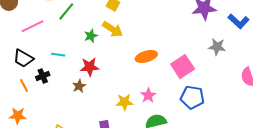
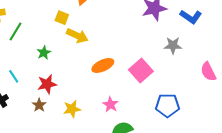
yellow arrow: (113, 29) -> (77, 36), moved
cyan line: (58, 55) -> (14, 76), turned 56
blue pentagon: (192, 97) -> (167, 105), moved
yellow star: (124, 102) -> (72, 109), moved

